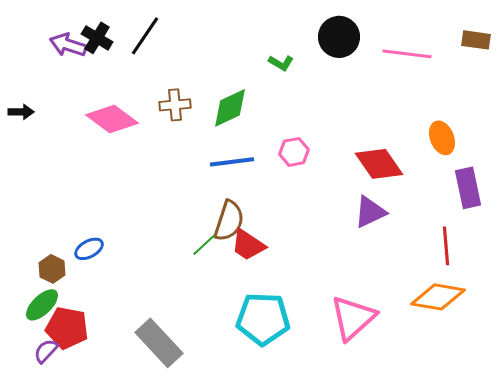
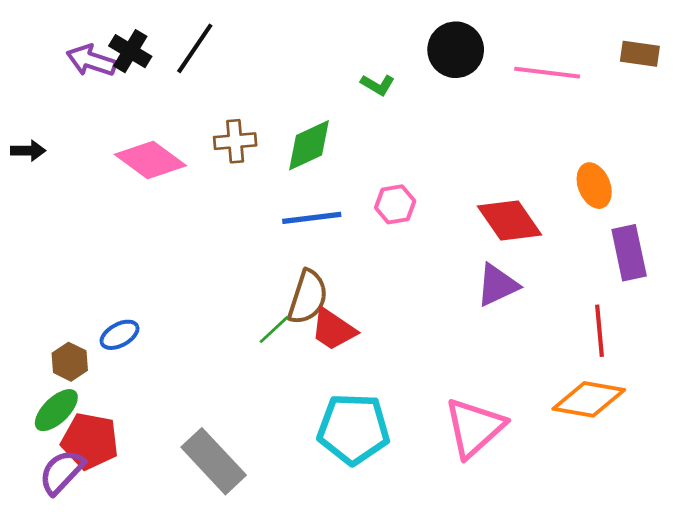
purple semicircle: (46, 351) -> (62, 472), size x1.4

